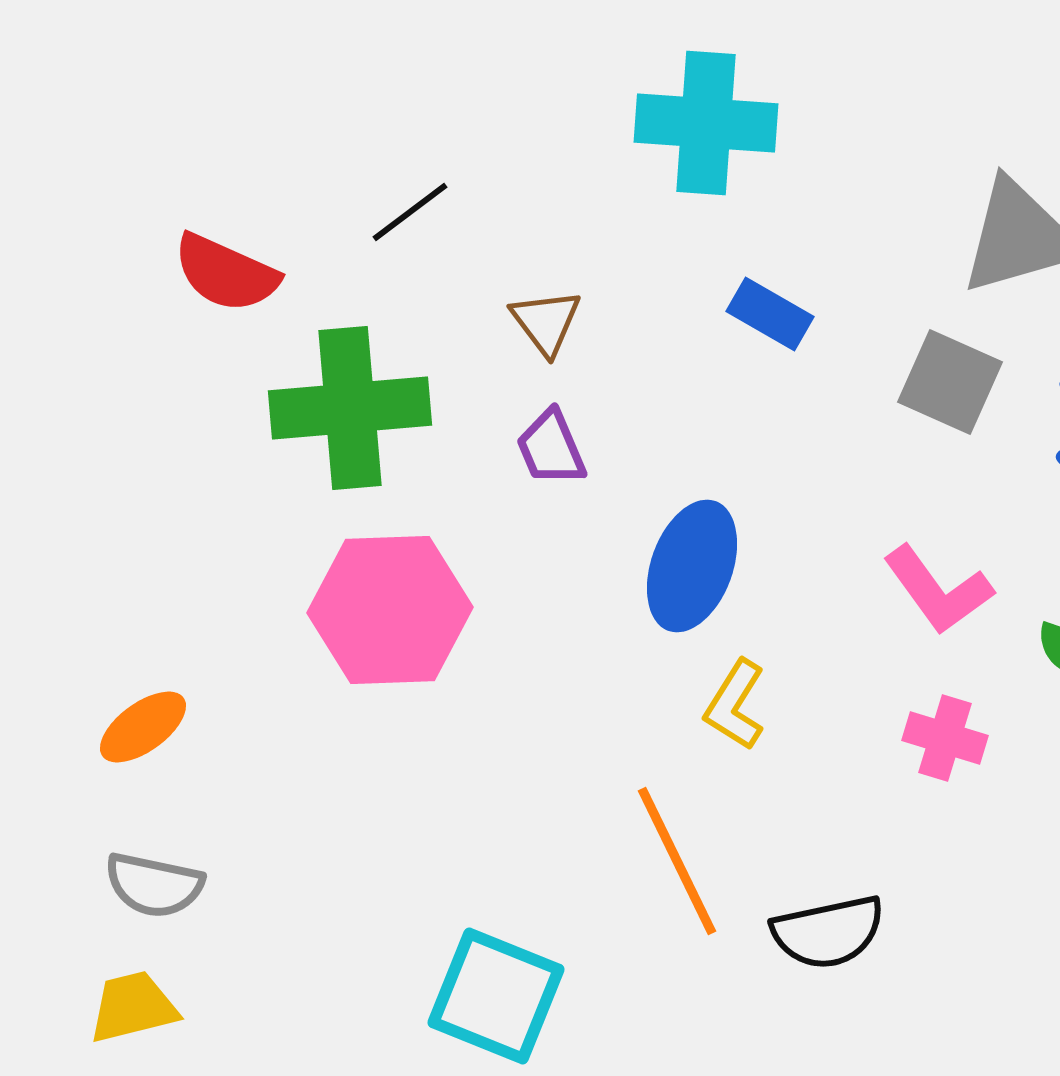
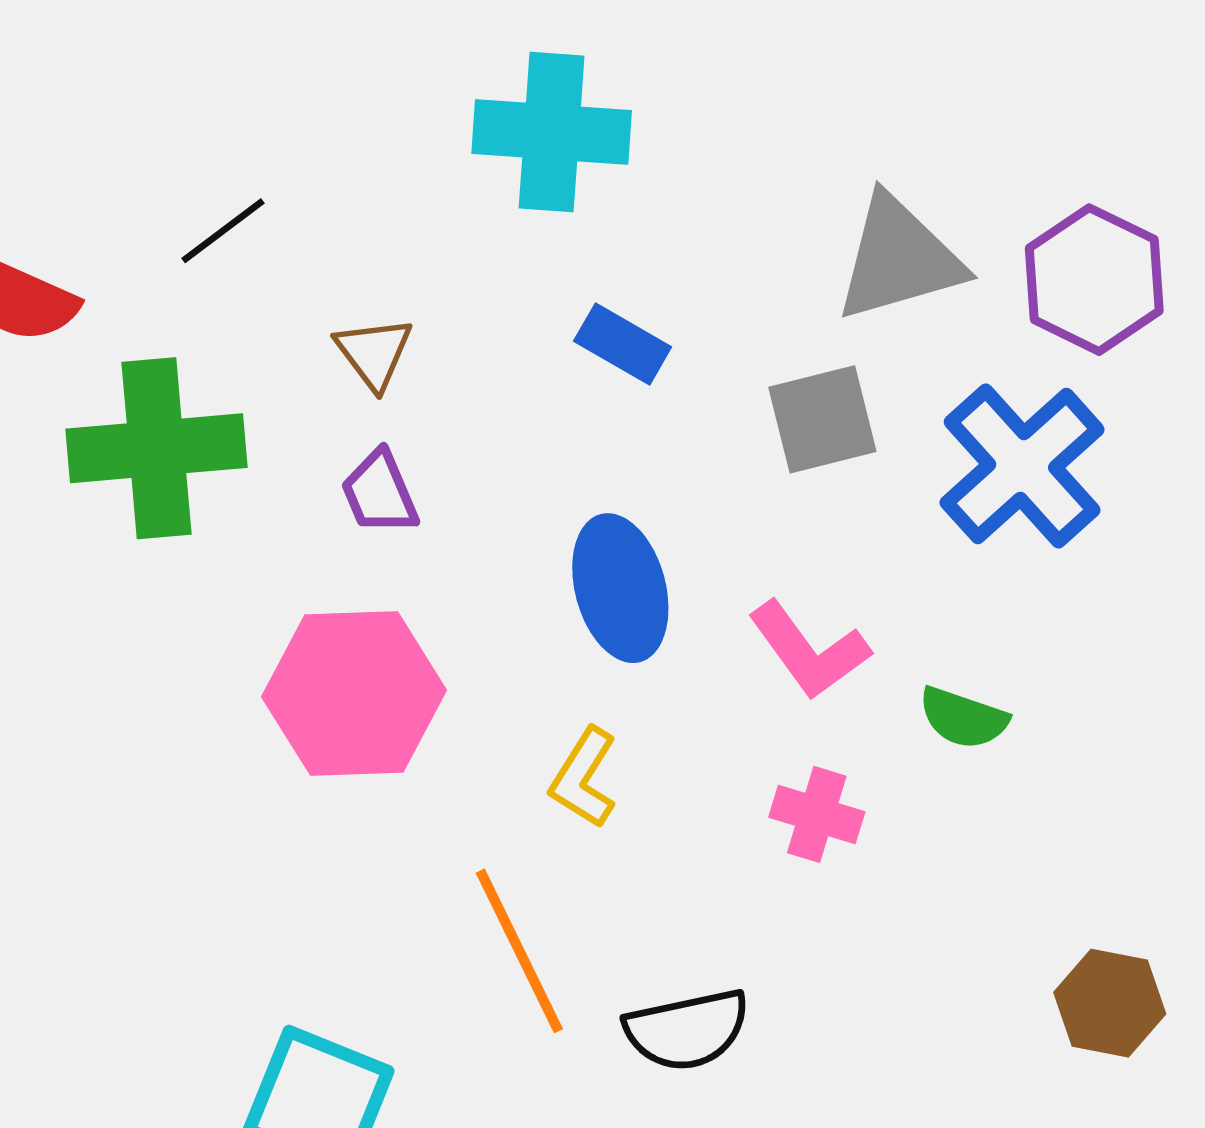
gray square: (950, 382) -> (822, 419), turned -38
blue ellipse: (692, 566) -> (620, 588), moved, turned -35
pink hexagon: (390, 610) -> (354, 694), moved

